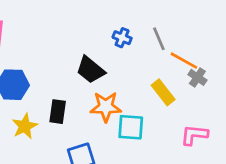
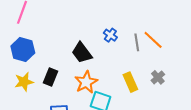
orange line: (184, 61) -> (153, 40), moved
orange star: (106, 107) -> (86, 82), turned 30

